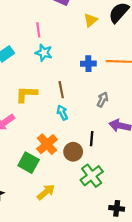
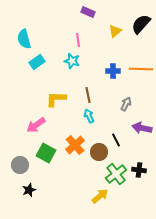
pink line: (38, 30) -> (78, 40), moved
black line: (92, 139) -> (116, 140), turned -32
green square: (29, 163) -> (46, 153), moved
yellow arrow: (46, 192) -> (100, 196), moved
black cross: (117, 208) -> (139, 170), moved

